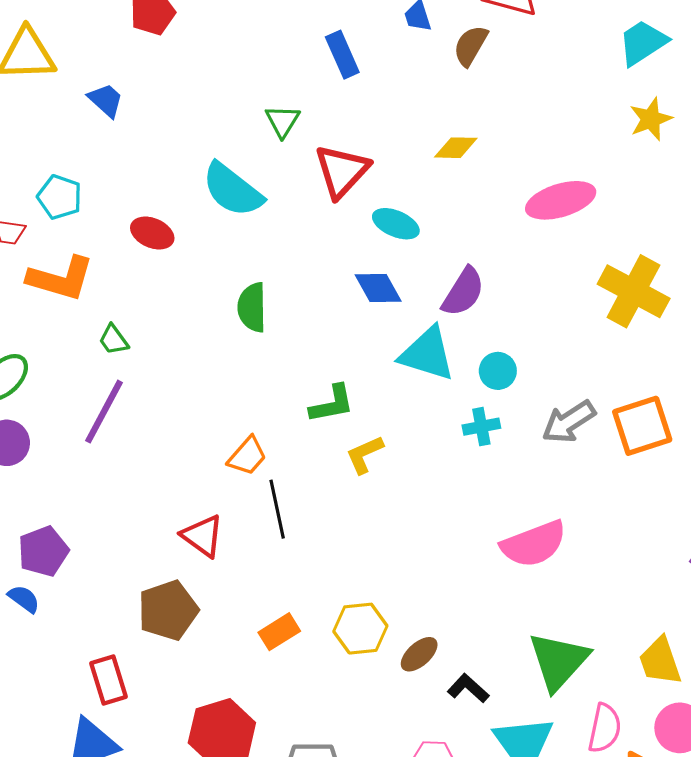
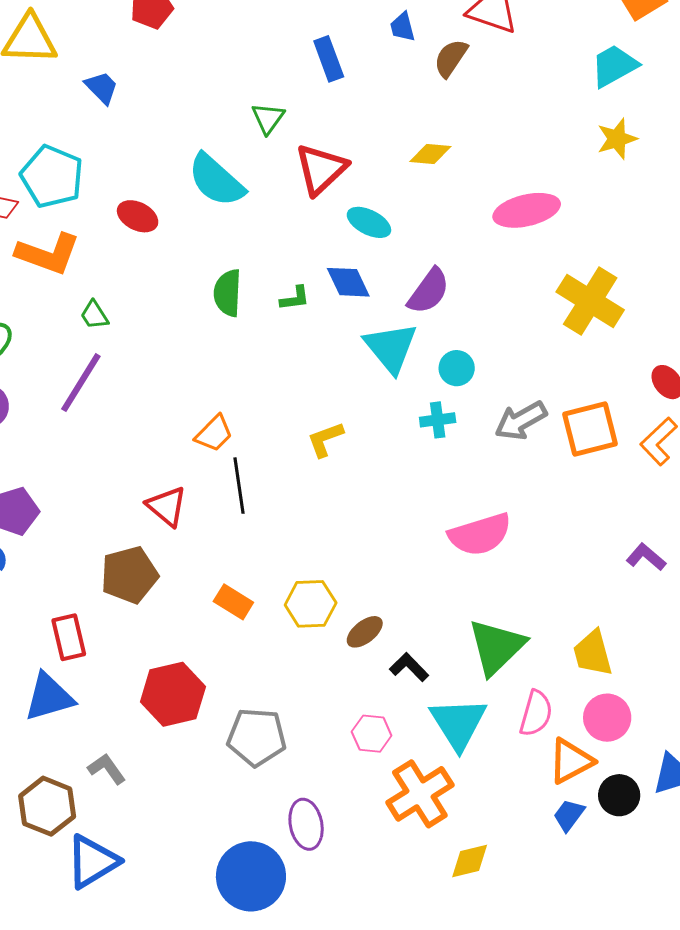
cyan pentagon: (60, 197) -> (52, 177), size x1.5
cyan triangle: (427, 354) -> (391, 348), turned 30
green L-shape: (332, 404) -> (295, 298), moved, size x0.7
orange rectangle: (279, 632) -> (233, 602), turned 60

